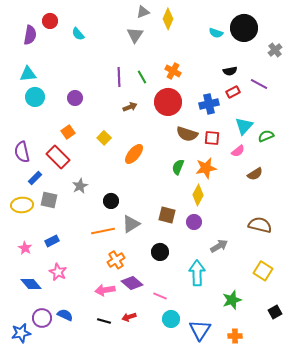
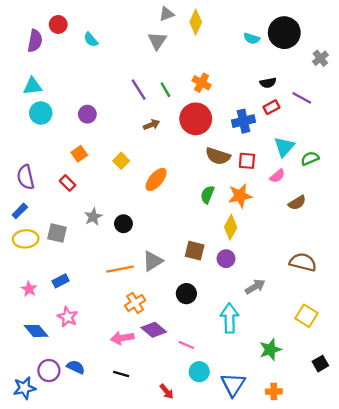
purple line: (119, 77) -> (139, 90), turned -30
red rectangle: (58, 157) -> (68, 183), size x0.6
blue rectangle: (35, 178) -> (20, 211), moved
black circle: (111, 201) -> (123, 224), moved
red arrow: (129, 317) -> (167, 392), moved, turned -112

